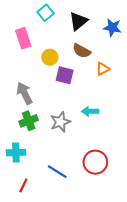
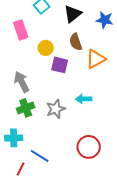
brown semicircle: (82, 51) -> (76, 42), turned 42
orange triangle: (103, 69) -> (96, 59), size x1.5
blue line: (57, 172) -> (40, 156), moved

